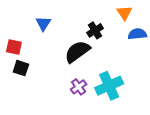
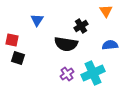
blue semicircle: (137, 34) -> (110, 45), moved
black semicircle: (77, 52) -> (66, 44), turned -135

